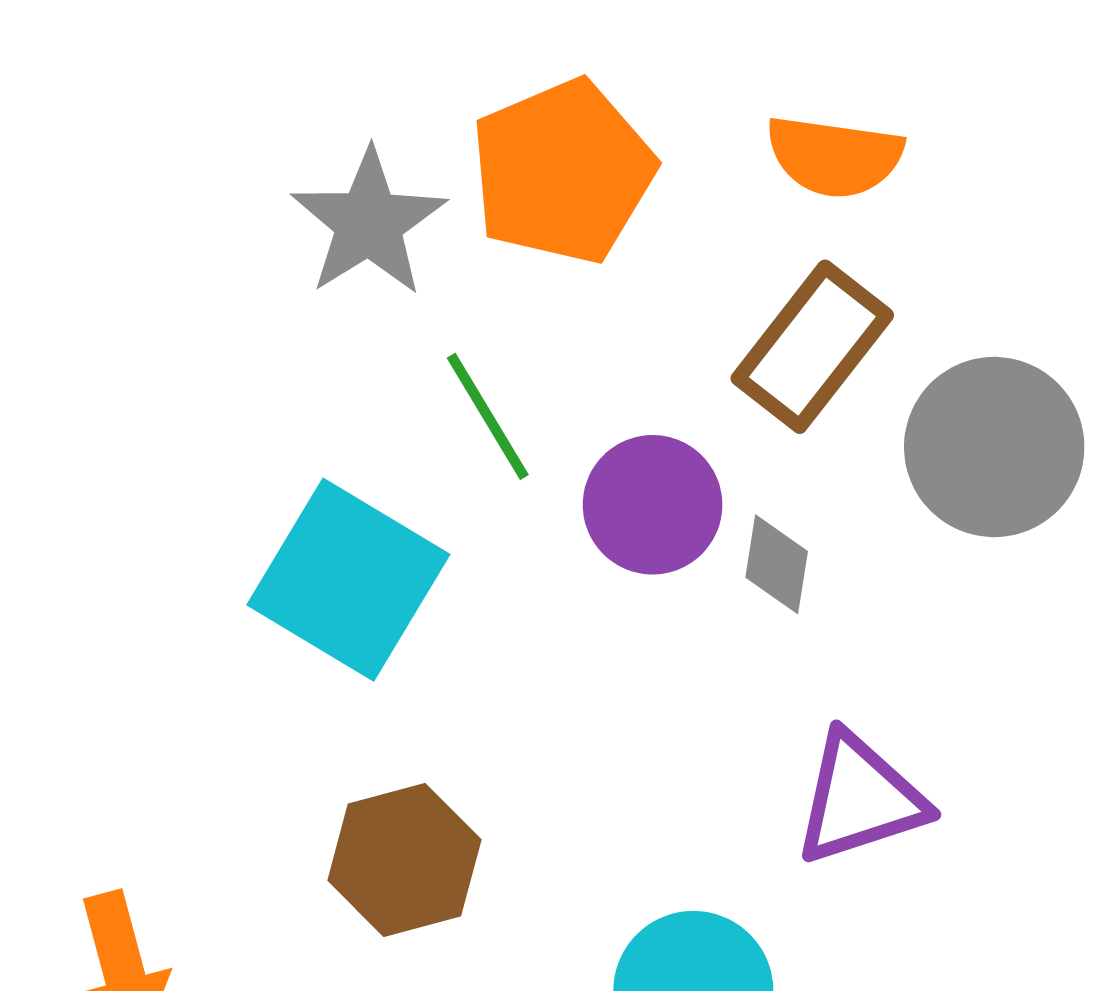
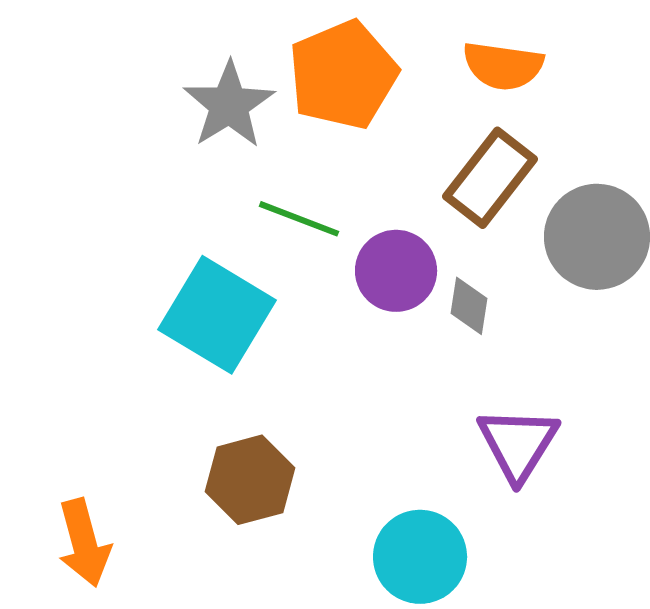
green line: (488, 416) -> (299, 219), turned -38
purple triangle: (860, 799) -> (518, 444), turned -40

